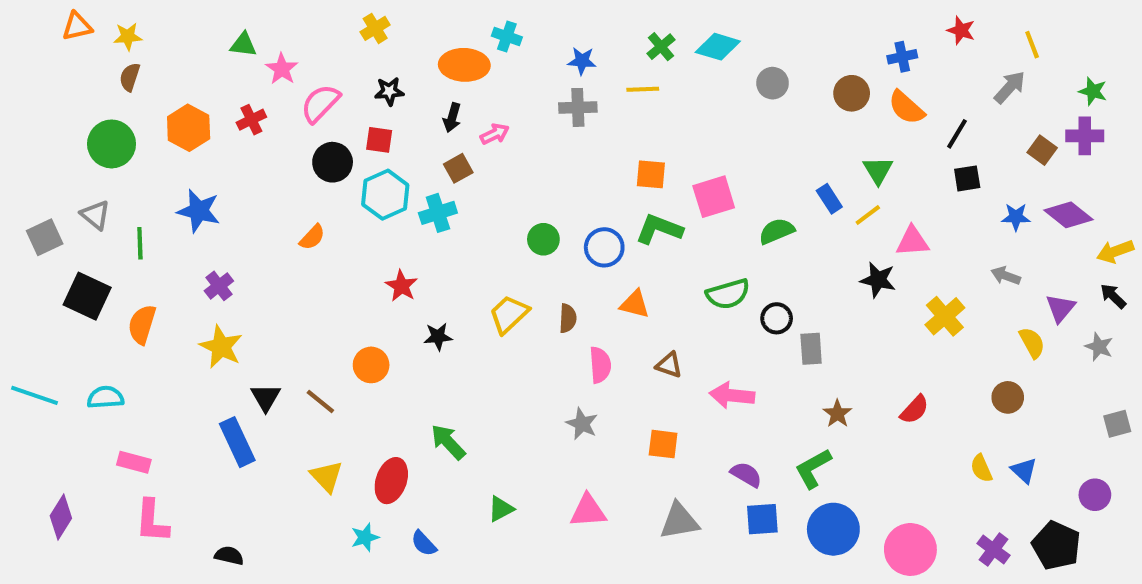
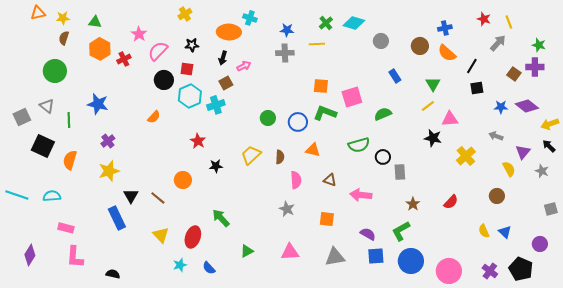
red star: (961, 30) -> (484, 19), moved
green triangle: (243, 45) -> (95, 22), moved
orange hexagon: (189, 128) -> (100, 49), moved
blue rectangle: (829, 199) -> (395, 76), moved
yellow star: (221, 347) -> (109, 171), turned 30

